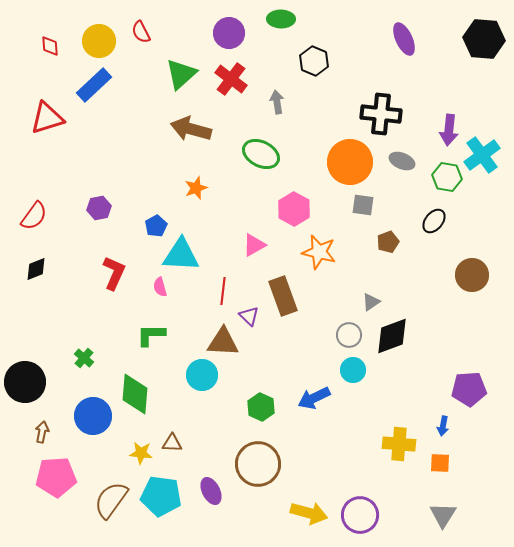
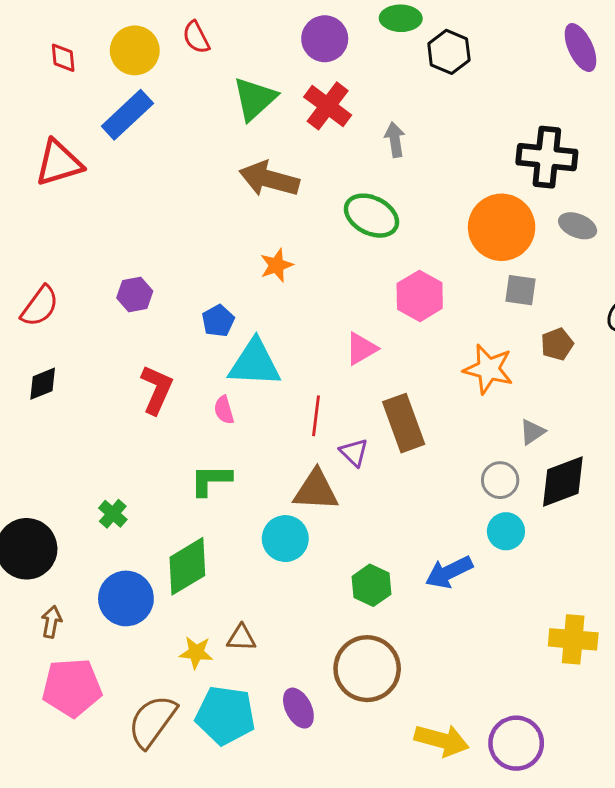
black hexagon: (314, 61) -> (449, 52), moved
orange star: (319, 252) -> (488, 369), moved
green diamond: (135, 394) -> (187, 566), turned 54

